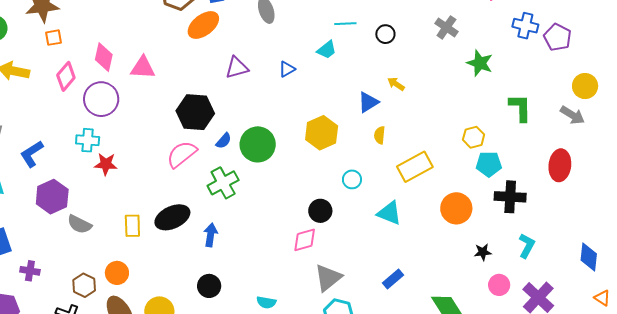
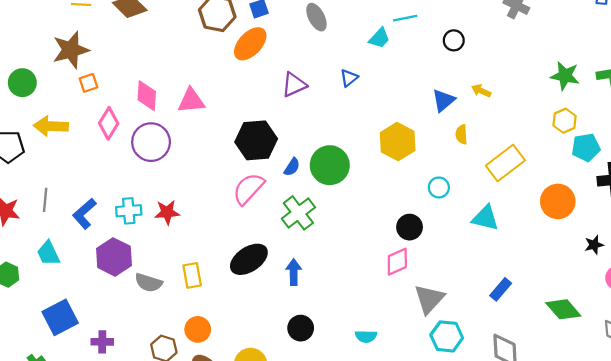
black circle: (385, 34) -> (454, 40), moved
cyan trapezoid: (327, 50) -> (379, 38), moved
green star: (480, 63) -> (565, 76), moved
yellow arrow: (396, 84) -> (481, 91), moved
cyan cross: (88, 140) -> (129, 211), moved
yellow rectangle: (132, 226) -> (192, 275), moved

